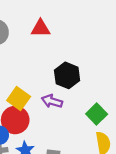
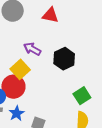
purple arrow: (52, 101) -> (32, 49), moved

